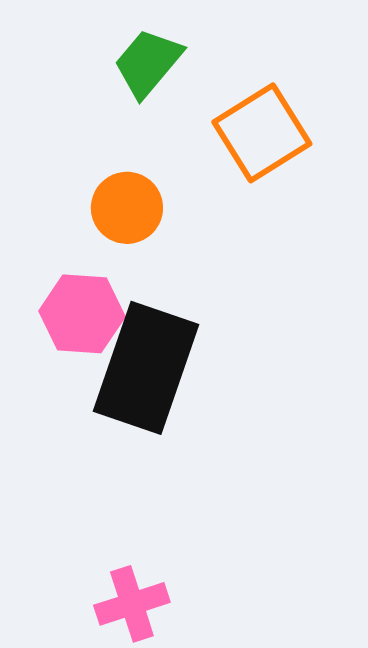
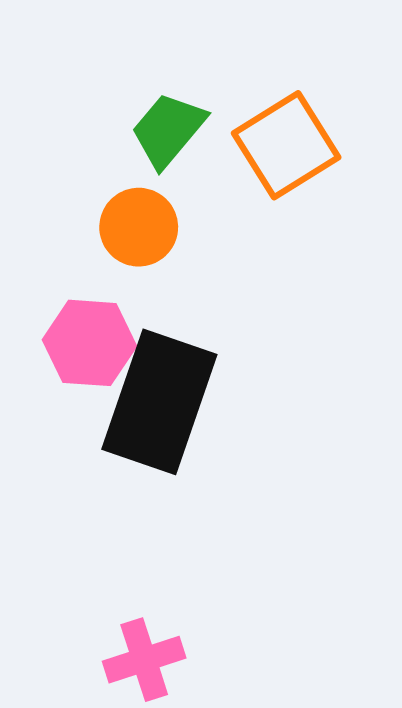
green trapezoid: (148, 63) -> (168, 130), moved

